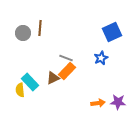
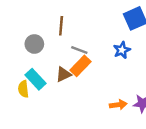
brown line: (40, 28) -> (61, 26), moved
gray circle: (23, 33) -> (34, 44), moved

